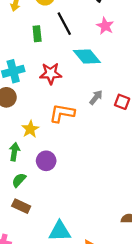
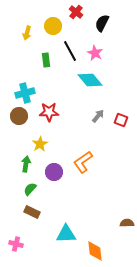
pink star: (105, 26) -> (95, 53), moved
red star: (51, 74) -> (49, 112), moved
orange L-shape: (62, 113) -> (83, 162), moved, turned -45

